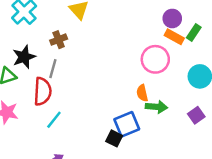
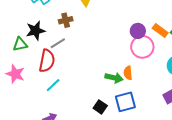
purple circle: (172, 18) -> (138, 31), moved
gray line: (53, 69) -> (58, 43), turned 35
green arrow: (156, 107) -> (114, 78), moved
blue square: (127, 124) -> (125, 102), moved

